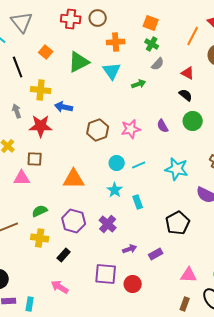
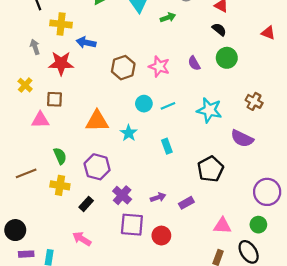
pink star: (131, 129) -> (159, 67), turned 30
cyan star: (115, 190) -> (129, 133), moved
green semicircle: (40, 211) -> (60, 156), turned 91
purple cross: (108, 224) -> (122, 195), moved

